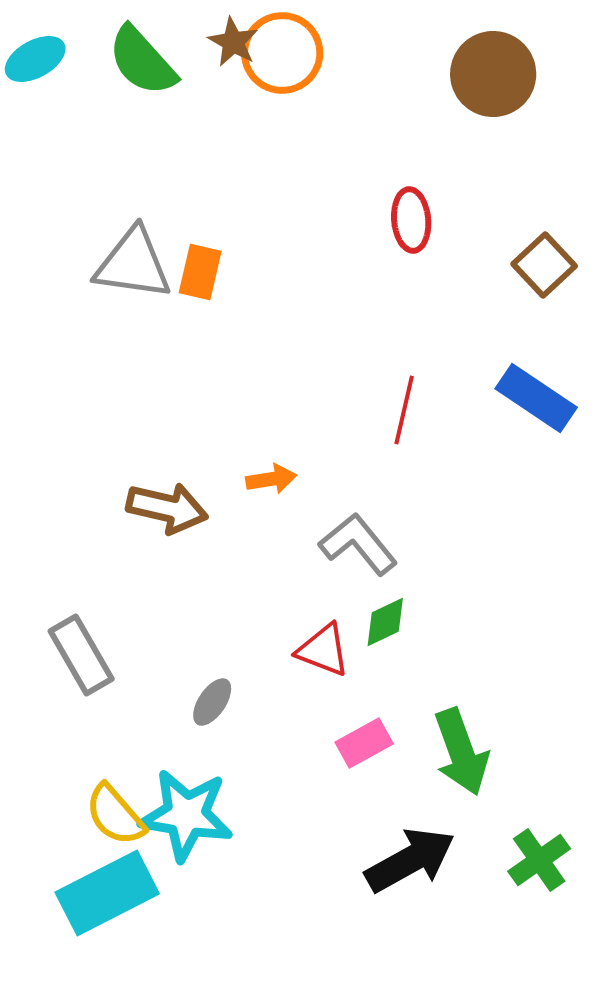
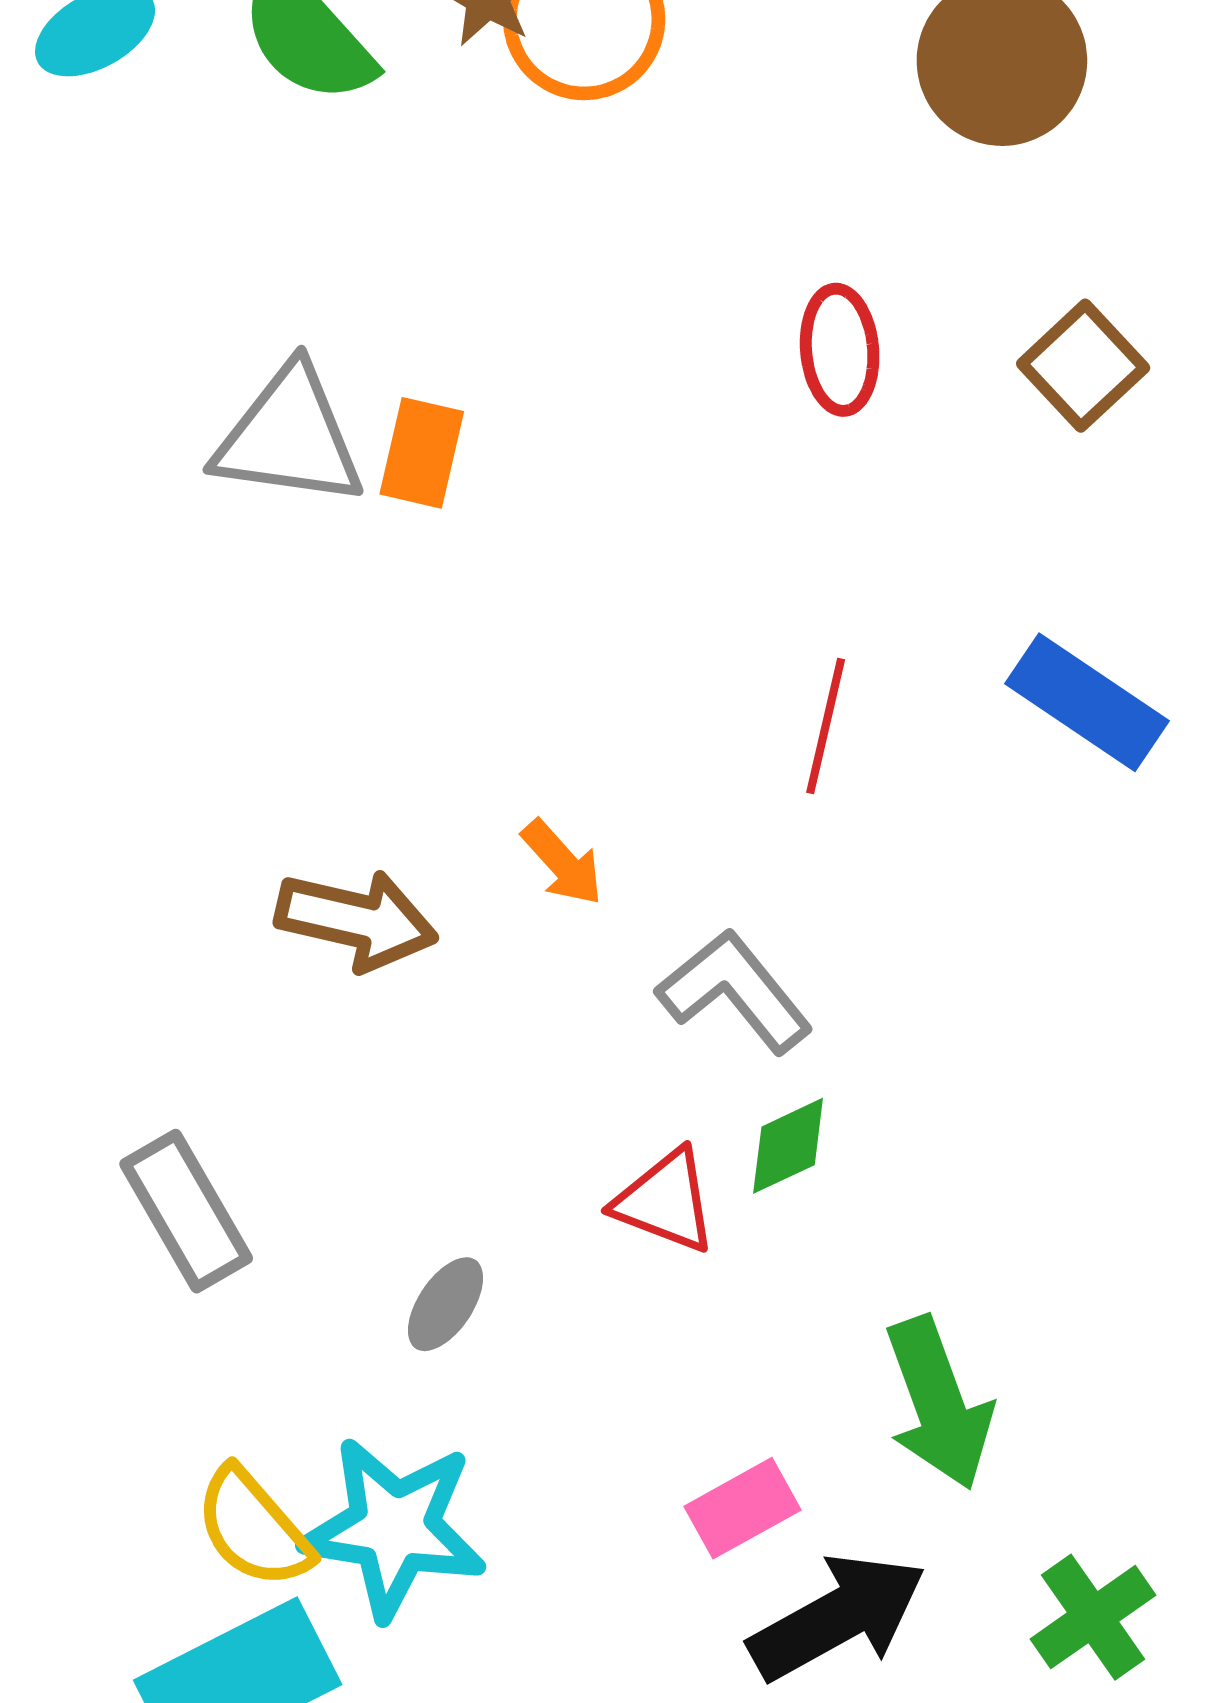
brown square: (544, 265) -> (1083, 366), moved
orange arrow: (271, 479) -> (562, 863), turned 57
pink rectangle: (364, 743) -> (743, 1508), moved

